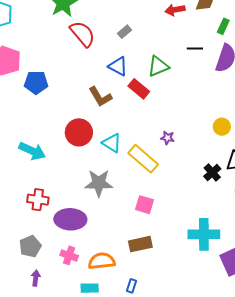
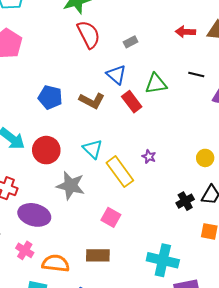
blue pentagon: (36, 82) -> (50, 97), moved
brown L-shape: (100, 97) -> (92, 101), turned -45
red circle: (79, 132) -> (46, 150), moved

